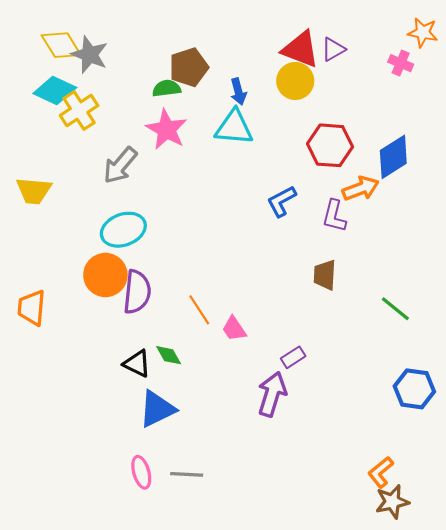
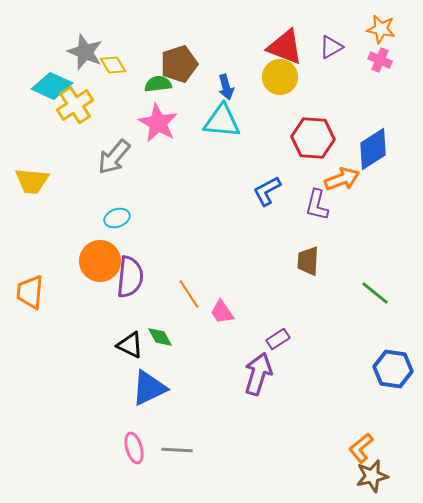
orange star: (423, 32) -> (381, 29), moved
yellow diamond: (61, 45) -> (113, 65), moved, size x0.7
purple triangle: (333, 49) -> (331, 47), moved
cyan ellipse: (123, 230) -> (117, 218), size x0.6

